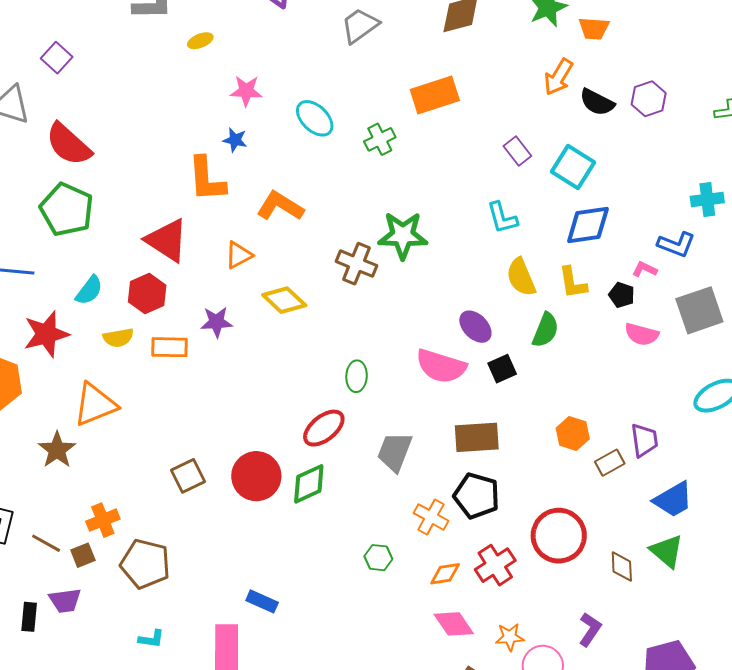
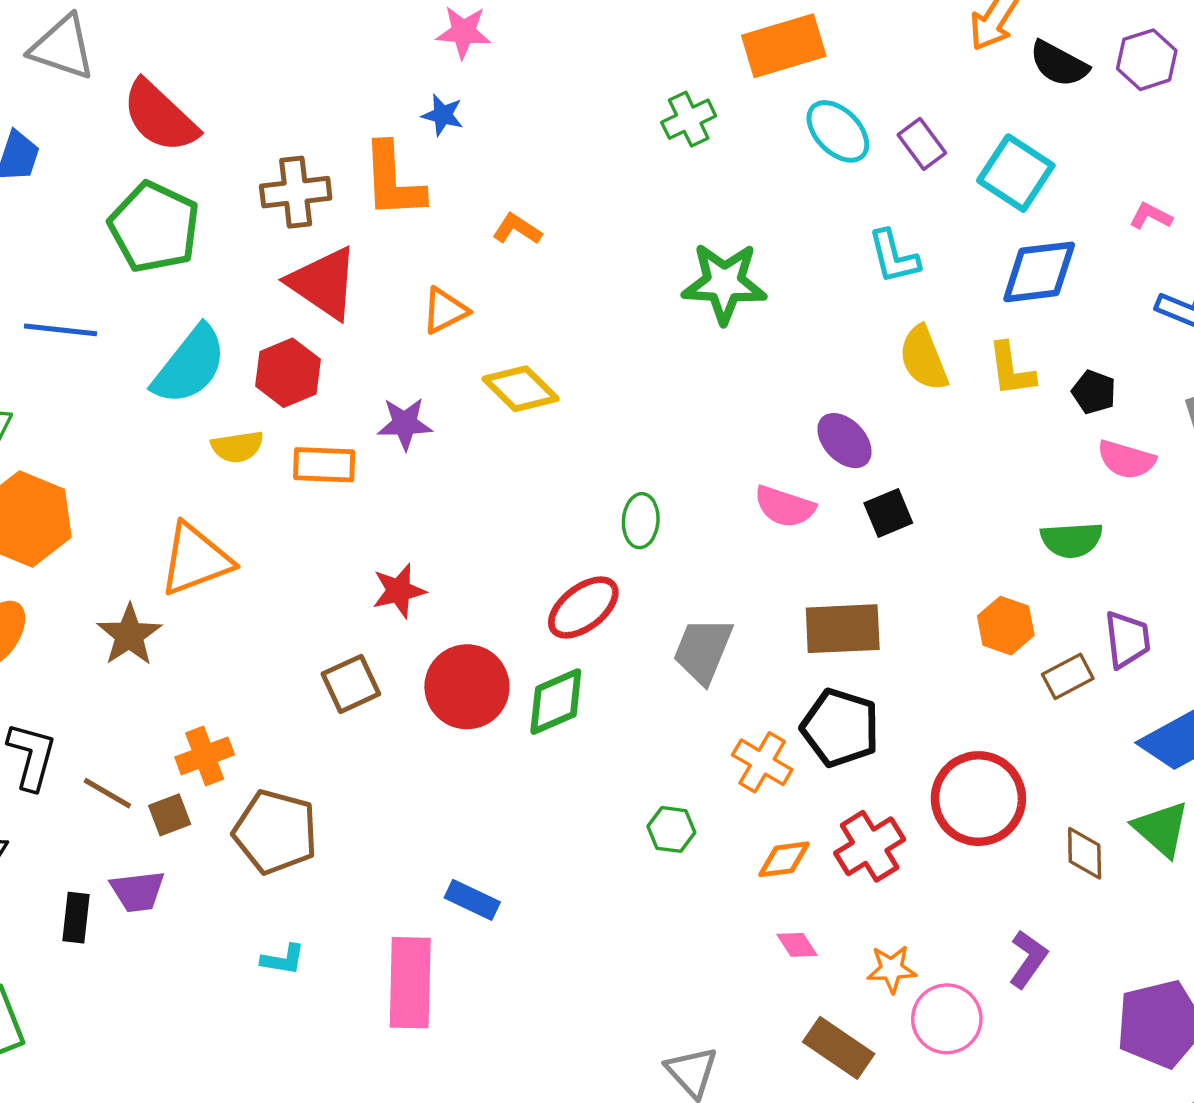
cyan ellipse: (315, 118) -> (838, 131), moved
orange L-shape: (280, 206) -> (517, 229), size x0.6
brown cross: (356, 264) -> (296, 192), moved, turned -30
pink L-shape: (645, 269) -> (1151, 216), moved
cyan semicircle: (89, 290) -> (190, 365), size x1.6
green semicircle: (546, 330) -> (1072, 540), moved, turned 63
red star: (46, 334) -> (399, 591), moved, size x0.7
pink semicircle: (441, 366) -> (785, 507), size x0.7
pink diamond: (454, 624) -> (797, 945), size x0.6

